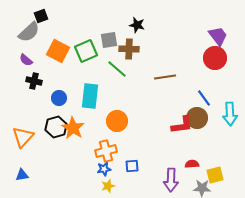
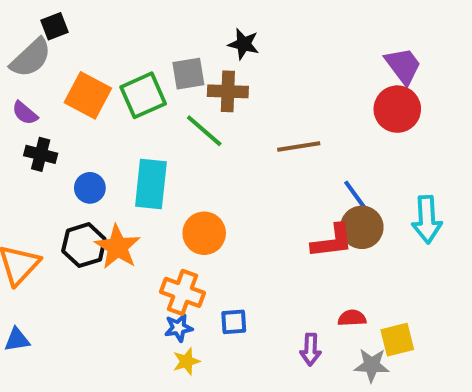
blue line: (204, 98) -> (356, 196), moved
orange cross: (106, 151) -> (183, 292), turned 35
purple arrow: (171, 180) -> (311, 349), size x0.7

